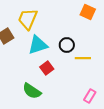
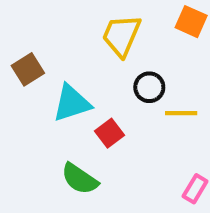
yellow trapezoid: (28, 19) -> (121, 35), moved
cyan triangle: (38, 45) -> (72, 103), moved

